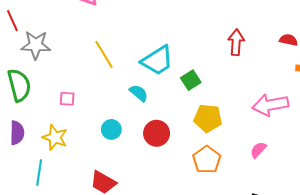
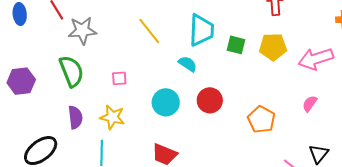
cyan trapezoid: (157, 60) -> (201, 30), turned -48
green square: (191, 80) -> (236, 45), turned -36
yellow pentagon: (208, 118) -> (273, 47), moved
cyan circle: (111, 129) -> (166, 102), size x1.4

